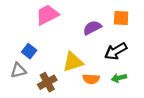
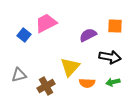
blue square: (29, 51) -> (24, 35), moved
black arrow: (116, 51) -> (110, 57), turned -140
yellow triangle: (73, 62) -> (70, 67), turned -30

